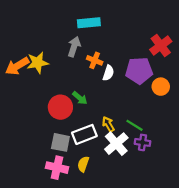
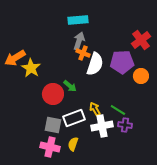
gray arrow: (74, 47) -> (79, 41), moved
yellow star: (38, 63) -> (31, 68), moved, turned -30
white semicircle: (108, 73) -> (95, 64), size x1.6
white cross: (116, 144) -> (102, 126), turned 30

